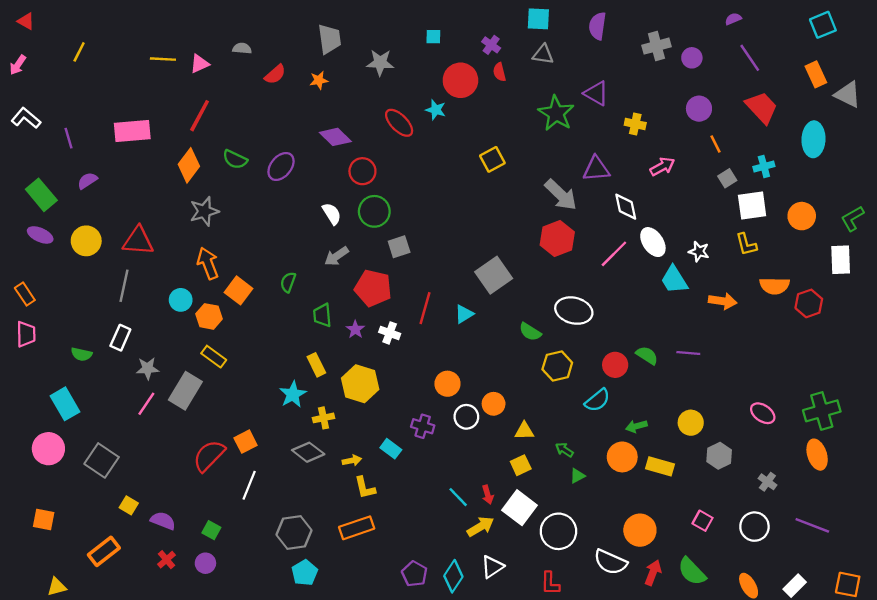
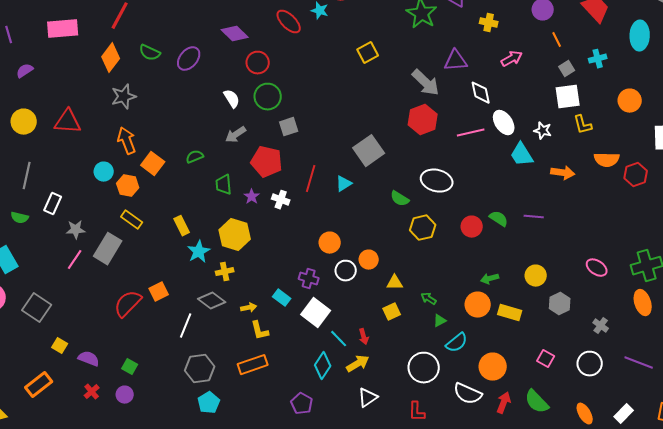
white square: (752, 205) -> (568, 97), moved
pink line: (614, 254) -> (471, 133), turned 32
green semicircle: (288, 282) -> (195, 157), turned 48
gray line: (124, 286) -> (27, 176), moved
yellow rectangle: (316, 365) -> (182, 226), moved
yellow hexagon: (360, 384) -> (235, 235), moved
cyan semicircle: (597, 400) -> (457, 343), moved
white line: (249, 485) -> (186, 326), moved
white square: (520, 508) -> (316, 313), moved
cyan diamond: (453, 576) -> (323, 366), moved

